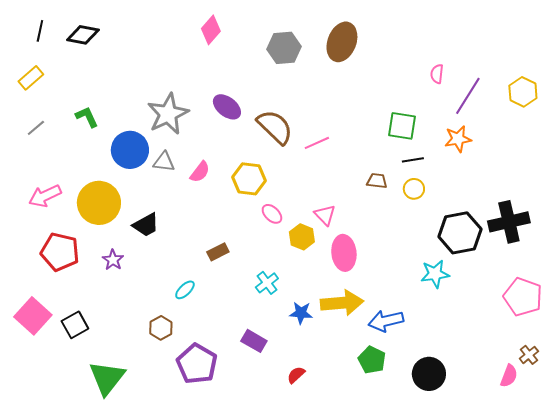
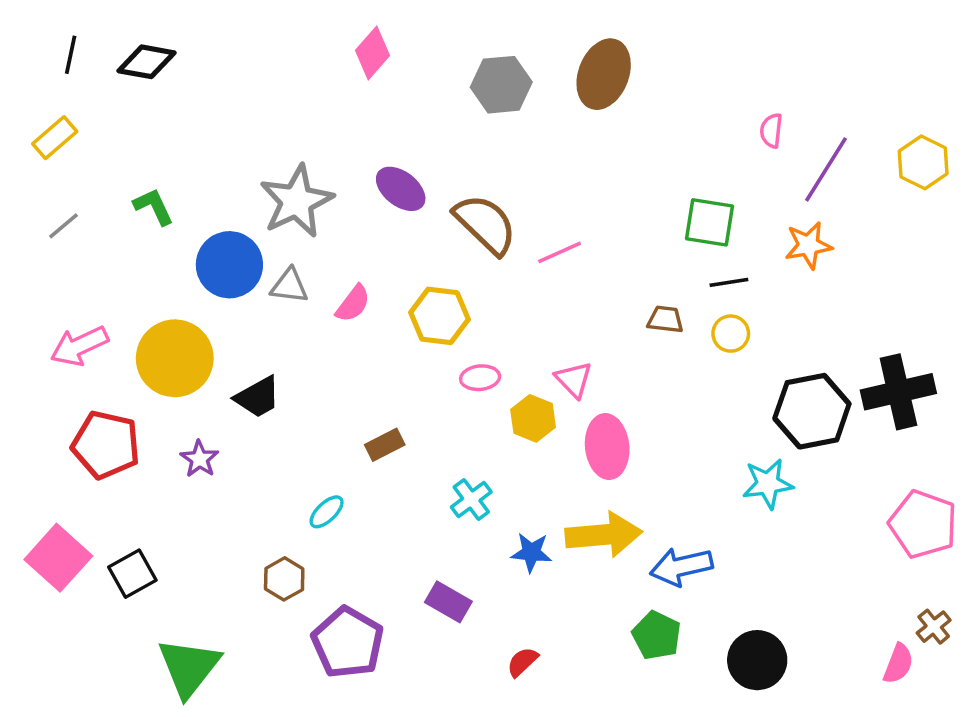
pink ellipse: (272, 214) -> (480, 378), turned -50

